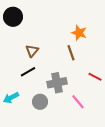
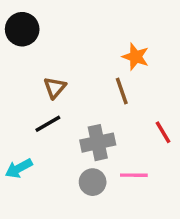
red line: (95, 77) -> (163, 132), turned 32
gray circle: (40, 102) -> (93, 182), moved
pink line: (78, 102) -> (134, 175), turned -49

